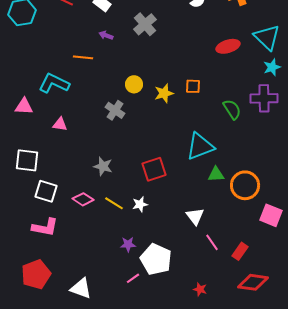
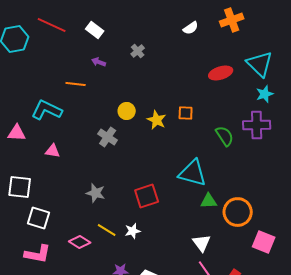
gray cross: (145, 24) -> (138, 51), size x0.6
yellow star: (164, 93) -> (157, 120), turned -30
cyan triangle: (200, 146) -> (193, 173), turned 36
pink diamond: (83, 199) -> (80, 242), moved
white triangle: (195, 216) -> (202, 243), moved

